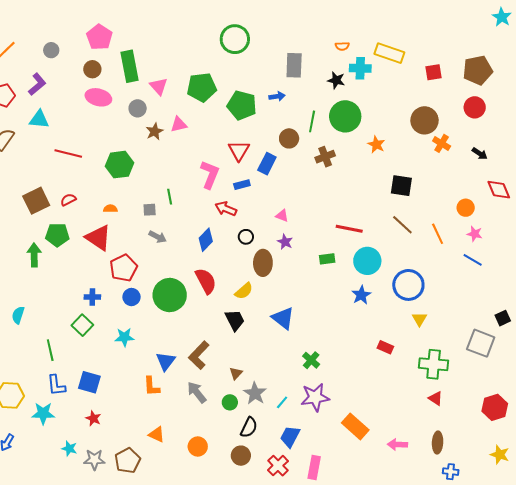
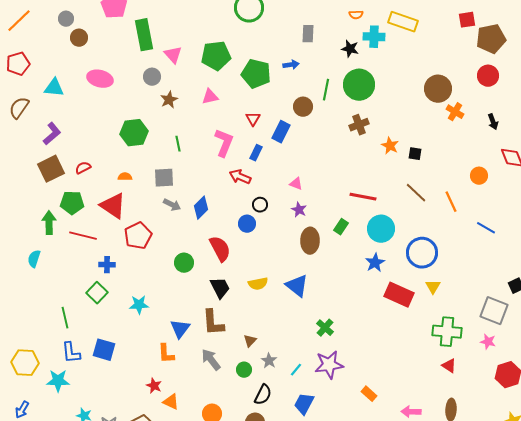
gray rectangle: (294, 65) -> (308, 34), size x0.7
brown circle: (92, 69) -> (79, 38), moved
red square: (434, 72) -> (467, 20), moved
purple L-shape: (37, 84) -> (52, 134), moved
pink ellipse: (98, 97) -> (100, 79), moved
pink triangle: (179, 124) -> (210, 97), moved
orange star: (376, 144) -> (390, 146), moved
red triangle: (239, 151) -> (253, 119), size x0.7
red line: (68, 154) -> (83, 236), moved
black arrow: (480, 154) -> (493, 122), turned 35
brown cross: (325, 157) -> (359, 125), moved
blue rectangle: (242, 185) -> (256, 153), turned -49
black square: (401, 186) -> (415, 154), size x0.6
green line: (170, 197) -> (178, 144), moved
gray square: (150, 210) -> (164, 178), size x1.5
pink star: (475, 234) -> (488, 342), moved
blue diamond: (206, 240) -> (201, 208), moved
green rectangle: (327, 259) -> (341, 227), turned -49
brown ellipse: (263, 263) -> (310, 241), moved
yellow semicircle: (244, 291) -> (258, 284), moved, turned 30
green circle: (170, 295) -> (184, 263), size x0.6
blue circle: (132, 297) -> (247, 224), moved
cyan semicircle: (18, 315) -> (34, 259), moved
black trapezoid: (235, 320) -> (220, 288), moved
red rectangle: (385, 347) -> (399, 295), moved, size x1.8
brown L-shape: (199, 355) -> (213, 323), turned -48
gray star: (255, 393) -> (269, 361), size x0.7
red star: (93, 418) -> (154, 386), moved
orange rectangle: (355, 426) -> (369, 394), size x0.6

